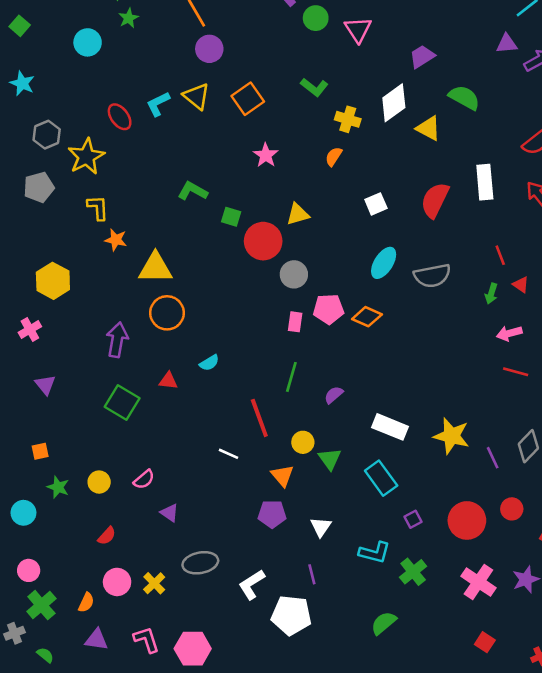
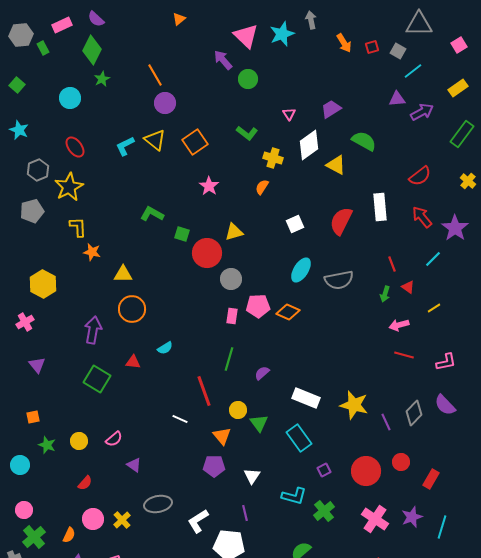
pink triangle: (358, 30) -> (289, 114), moved, size x0.6
red ellipse: (120, 117) -> (75, 147), moved
yellow triangle: (155, 268) -> (123, 274), size x0.7

